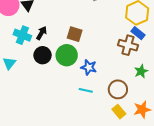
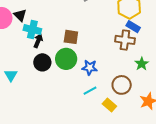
cyan cross: (22, 35) -> (32, 30), moved
cyan line: (86, 90) -> (90, 91), turned -32
yellow rectangle: (119, 112) -> (109, 105), moved

